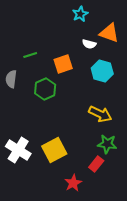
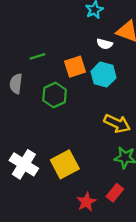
cyan hexagon: (102, 71) -> (103, 75), moved
red rectangle: (96, 164) -> (115, 193), moved

